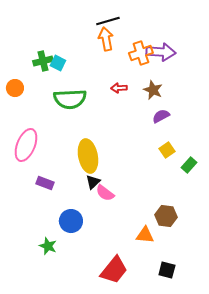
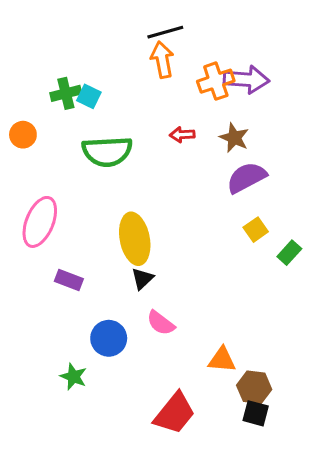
purple semicircle: (161, 116) -> (246, 178), size x1.5
pink semicircle: (105, 193) -> (161, 323), moved
brown hexagon: (166, 216) -> (254, 387), moved

